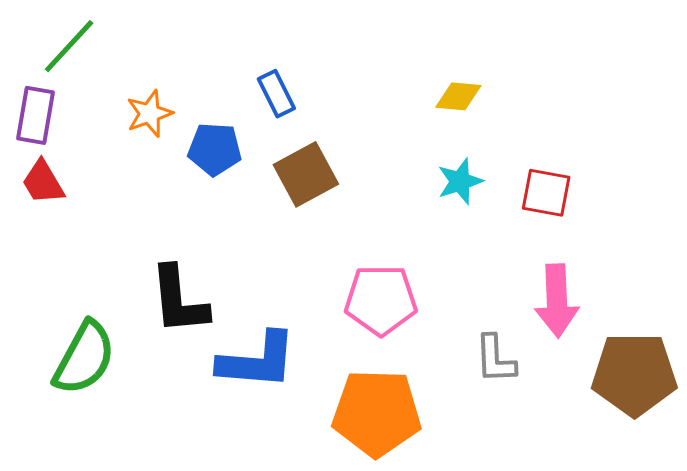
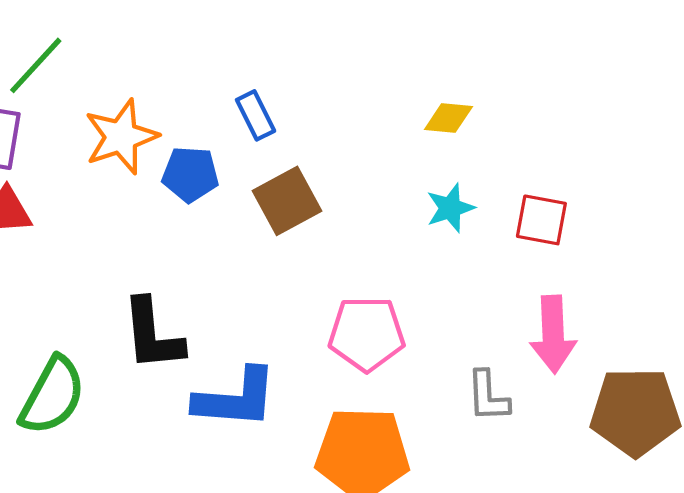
orange star: (150, 114) -> (121, 137), size x1.5

